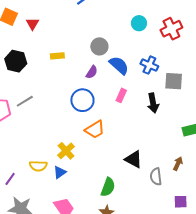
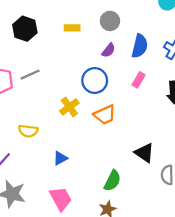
gray circle: (99, 46) -> (110, 21), moved
blue semicircle: (119, 65) -> (140, 46), turned 55
yellow cross: (66, 151) -> (69, 107), moved
yellow semicircle: (38, 166) -> (28, 131), moved

